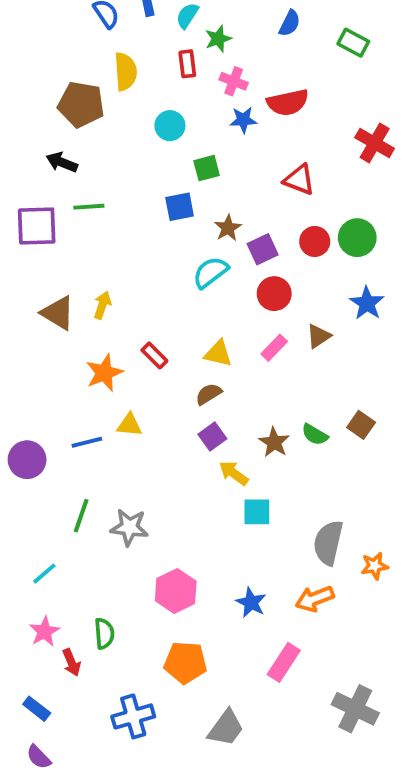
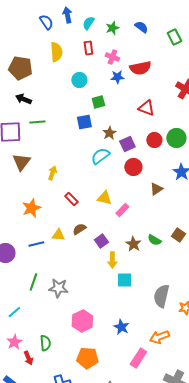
blue semicircle: (290, 23) -> (141, 27), turned -80
green star: (218, 39) -> (112, 28), moved
green rectangle: (353, 43) -> (174, 37), turned 35
brown pentagon: (81, 104) -> (20, 68), moved
yellow arrow: (102, 305) -> (52, 173), moved
brown triangle: (58, 313) -> (21, 162), moved, turned 36
pink rectangle: (274, 348) -> (122, 210), moved
orange star: (104, 373) -> (31, 208), moved
brown semicircle: (209, 394) -> (79, 229), moved
yellow arrow: (234, 473) -> (112, 260), turned -126
orange arrow: (315, 599) -> (159, 337), moved

